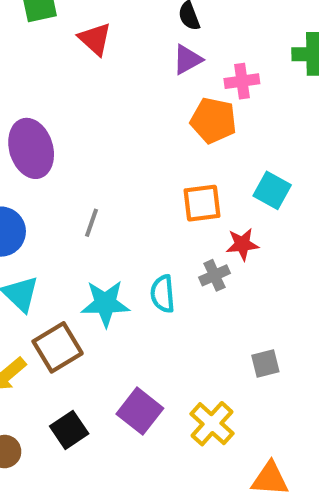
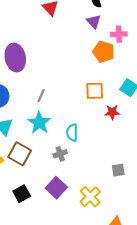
purple triangle: (187, 60) -> (94, 22), turned -49
gray cross: (215, 275) -> (60, 154), moved
cyan star: (105, 303) -> (39, 123), moved, turned 30
brown square: (58, 347) -> (20, 154), turned -35

